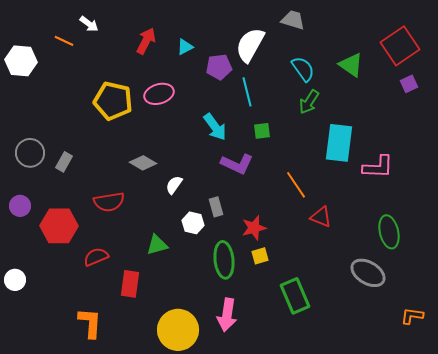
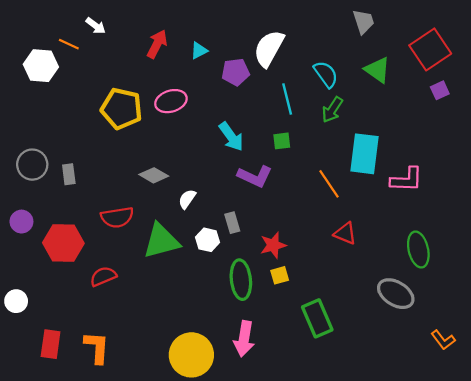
gray trapezoid: (293, 20) -> (363, 22), moved, turned 55
white hexagon: (21, 61) -> (41, 66), moved
cyan line: (247, 92) -> (287, 99), moved
gray rectangle: (64, 162) -> (69, 174), turned -36
orange line: (296, 185) -> (329, 184), moved
green triangle: (157, 245) -> (161, 241), moved, size x1.6
red rectangle: (130, 284) -> (51, 344), moved
orange L-shape: (412, 316) -> (443, 340), turned -135

